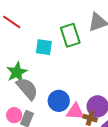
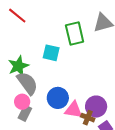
cyan square: (44, 47) -> (51, 53), moved
pink circle: (14, 115) -> (22, 102), moved

